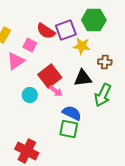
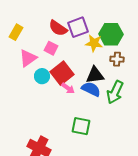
green hexagon: (94, 20) -> (111, 34), moved
pink square: (30, 45) -> (51, 48), moved
cyan circle: (30, 95) -> (42, 76), moved
blue semicircle: (72, 113) -> (91, 89), moved

